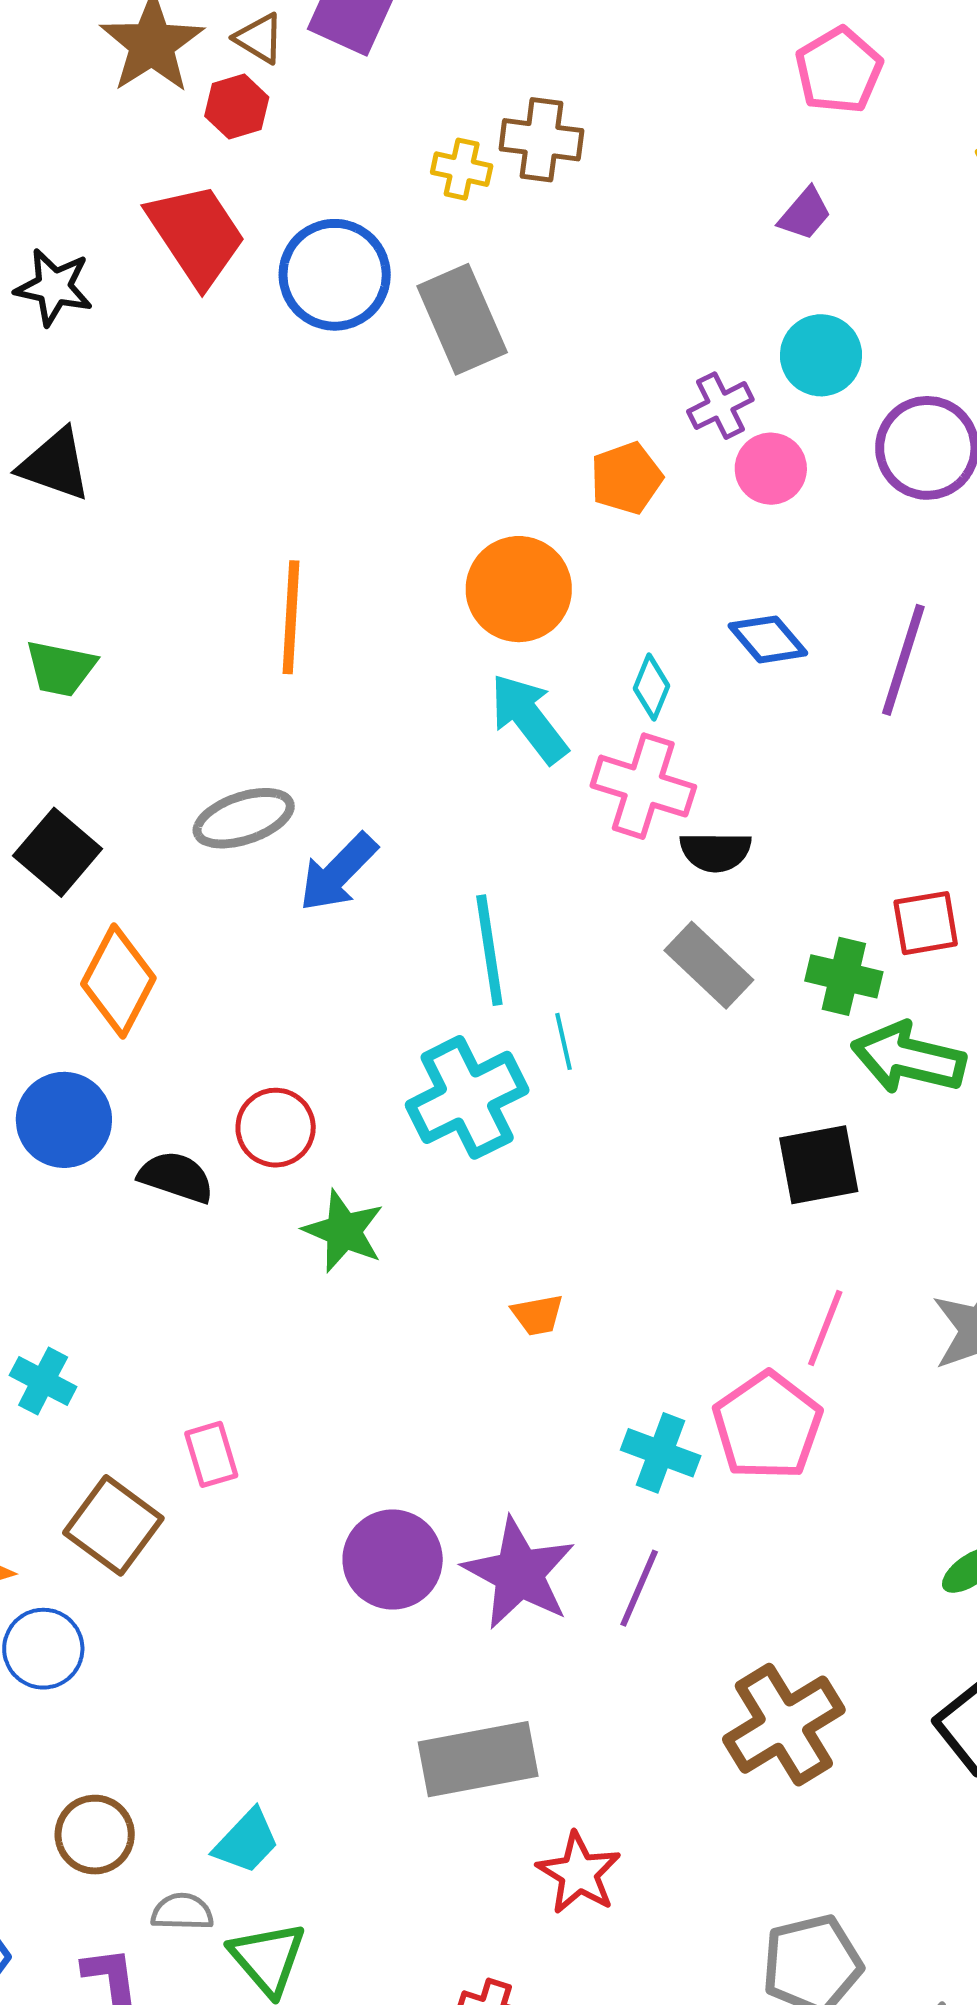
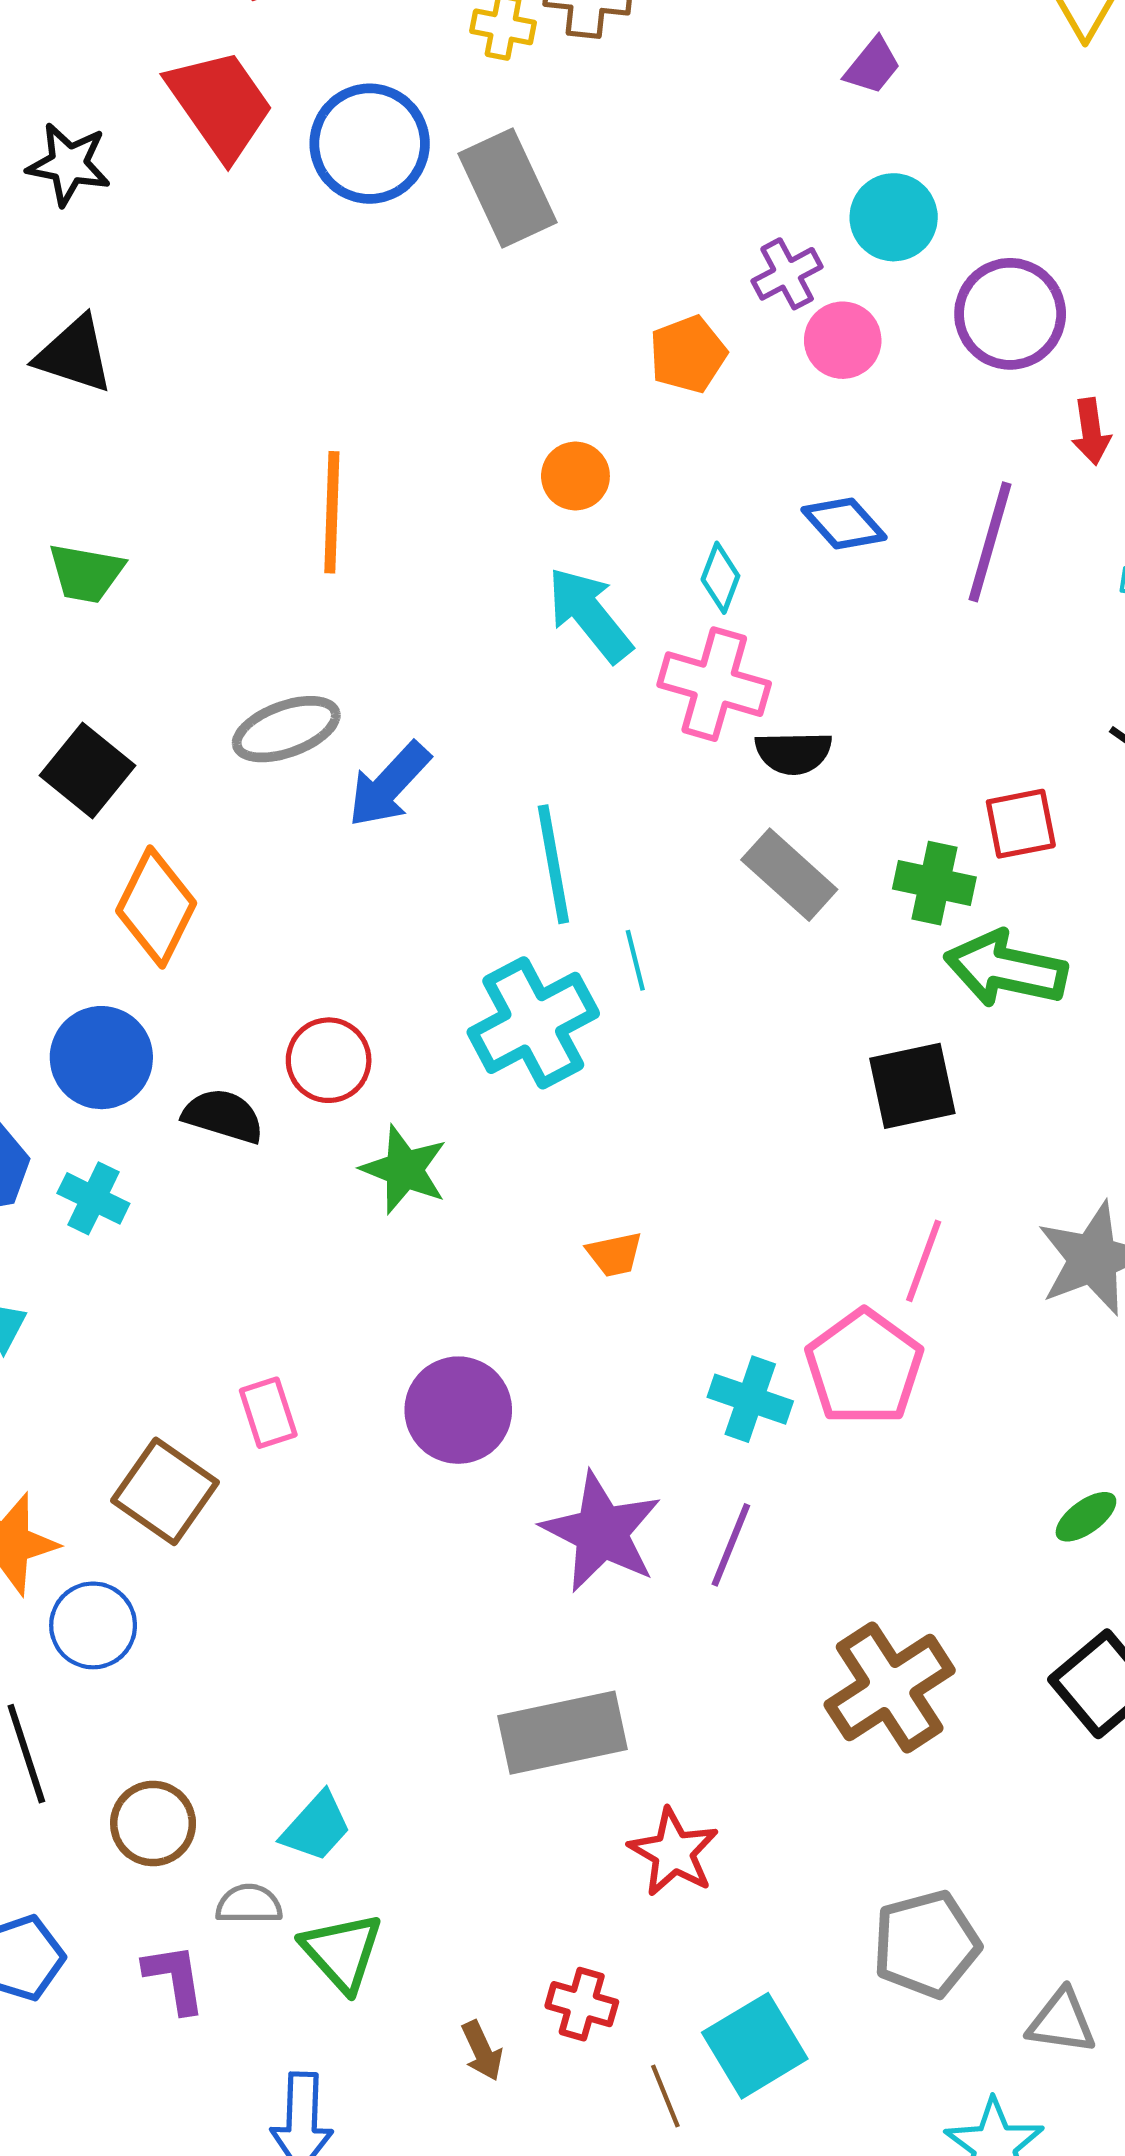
orange circle: (519, 589) -> (575, 476), size x0.6
cyan cross: (43, 1381) -> (93, 1198), moved
purple circle: (393, 1559) -> (458, 1410), moved

